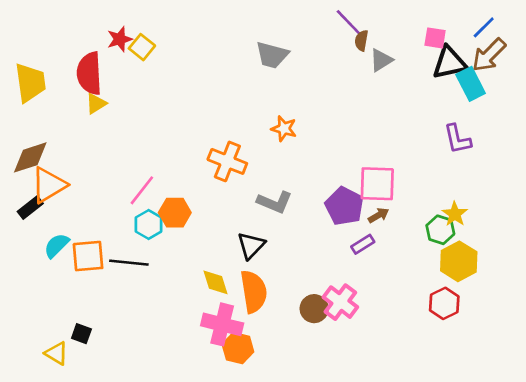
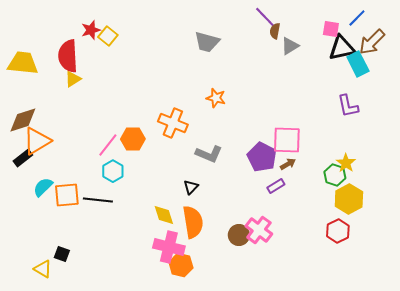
blue line: (484, 27) -> (357, 18), moved
yellow trapezoid: (30, 83) -> (23, 63), turned -76
orange hexagon: (175, 213) -> (133, 139), moved
black triangle: (251, 246) -> (191, 187), size x0.7

